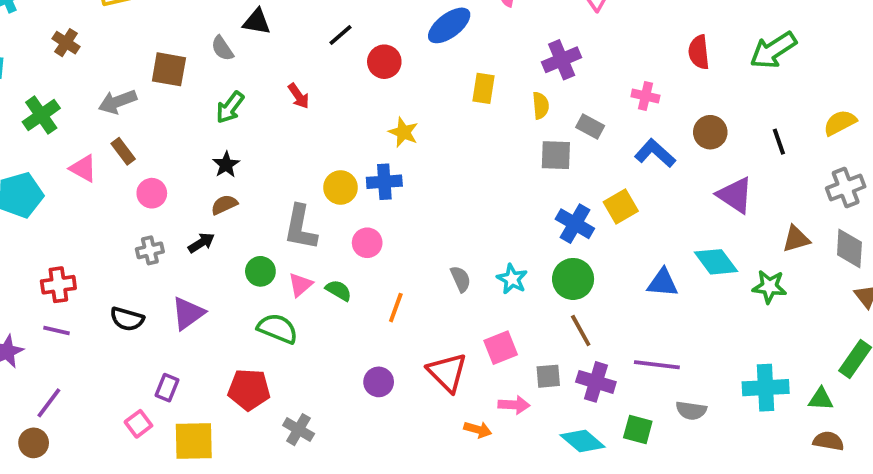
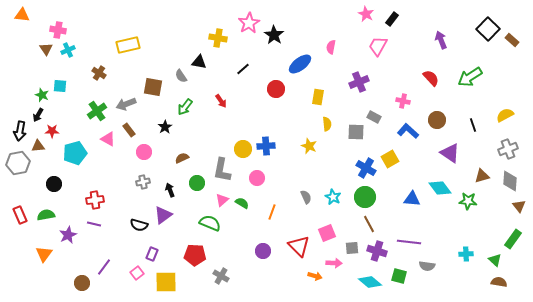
red semicircle: (699, 52) -> (431, 78), turned 144
red circle: (384, 62) -> (276, 89), moved
yellow semicircle: (541, 106) -> (327, 124), moved
green cross: (41, 115) -> (97, 111), moved
yellow star: (403, 132) -> (309, 146), moved
black star: (226, 165) -> (165, 127), moved
black arrow: (201, 243) -> (170, 190), moved, turned -80
green circle: (260, 271) -> (197, 183), moved
black semicircle: (127, 319) -> (139, 225), moved
cyan cross: (766, 388) -> (466, 254), size x0.6
green triangle: (821, 399) -> (495, 260), turned 40
purple line: (49, 403) -> (104, 267), moved

